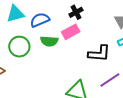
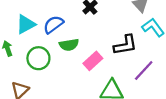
pink rectangle: (71, 32) -> (93, 61), moved

